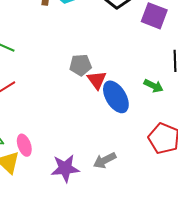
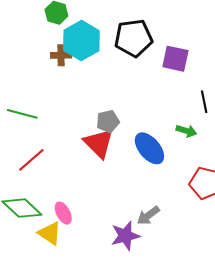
red triangle: (97, 80) -> (99, 143), moved, size x1.5
purple star: (65, 168) -> (125, 236), moved

